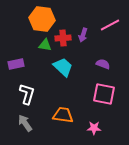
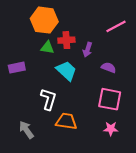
purple arrow: (83, 35) -> (88, 50), moved
white L-shape: (27, 94) -> (48, 99), moved
pink star: (94, 128) -> (111, 129), moved

